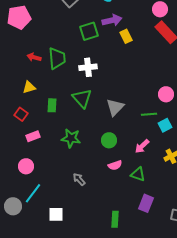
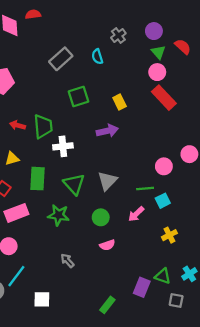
purple arrow: (112, 20) -> (107, 131), moved
white cross: (88, 67) -> (63, 146), moved
green triangle: (82, 98) -> (74, 184), moved
green rectangle: (52, 105) -> (37, 179), size x1.5
pink rectangle: (33, 136) -> (16, 213), size x1.5
pink arrow: (142, 146) -> (136, 214), moved
green triangle: (138, 174) -> (163, 276), moved
green rectangle: (115, 219) -> (107, 305), turned 35

